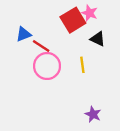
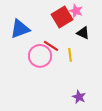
blue triangle: (23, 34) -> (20, 29), size x1.5
red line: (41, 46) -> (51, 46), moved

